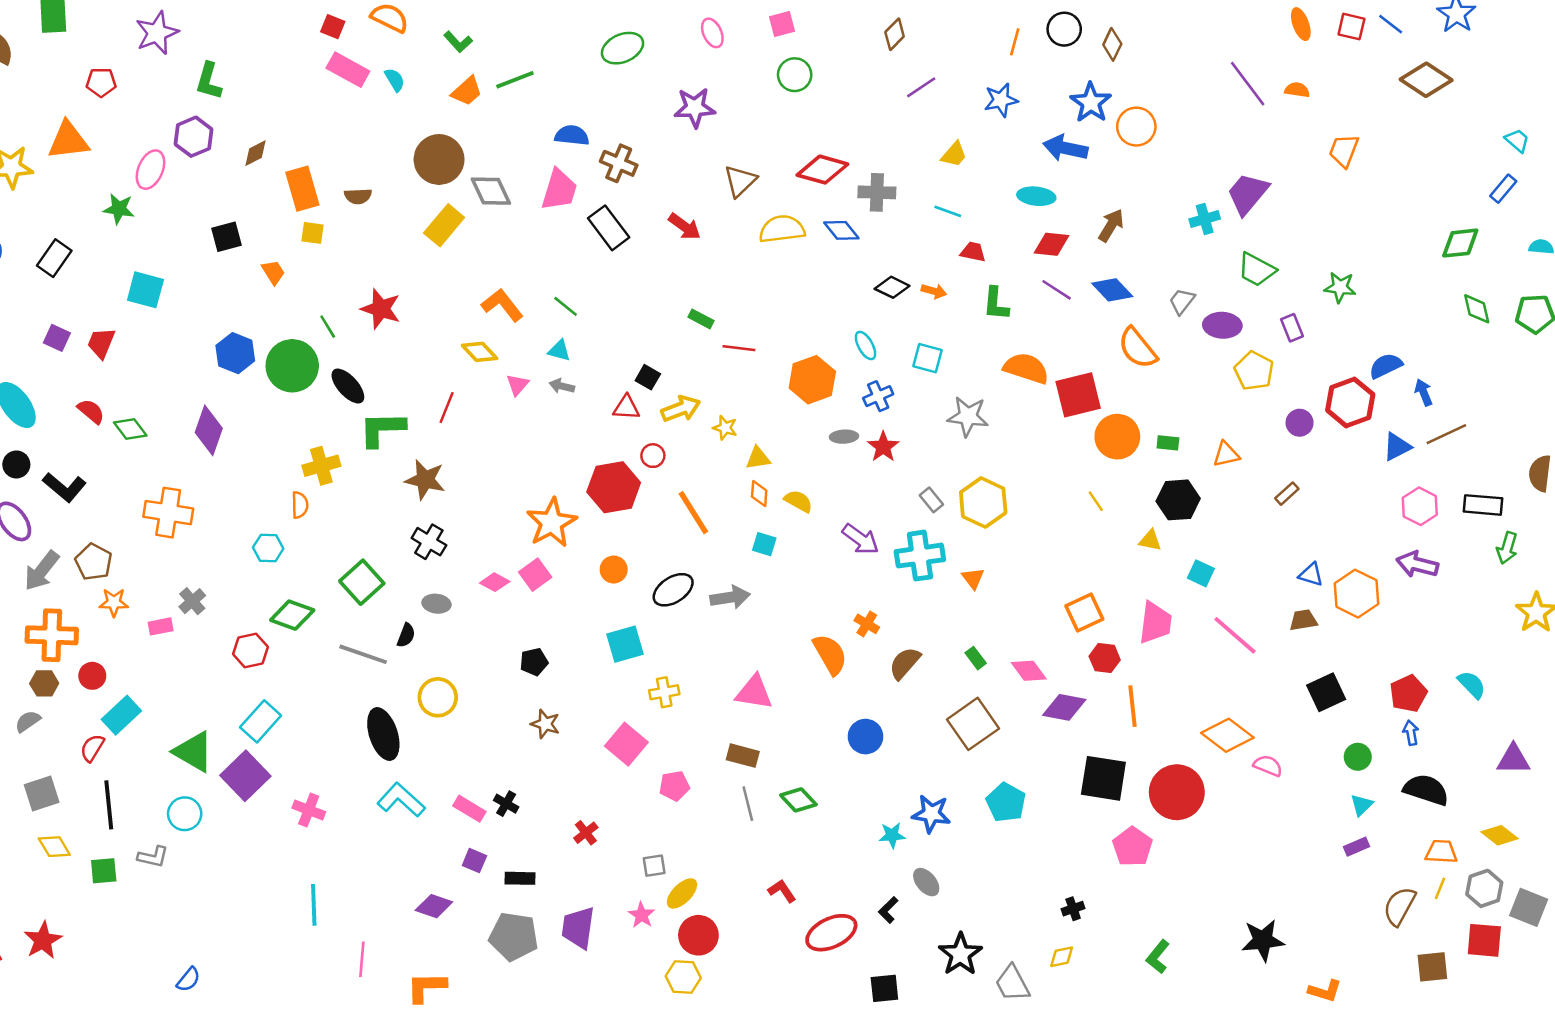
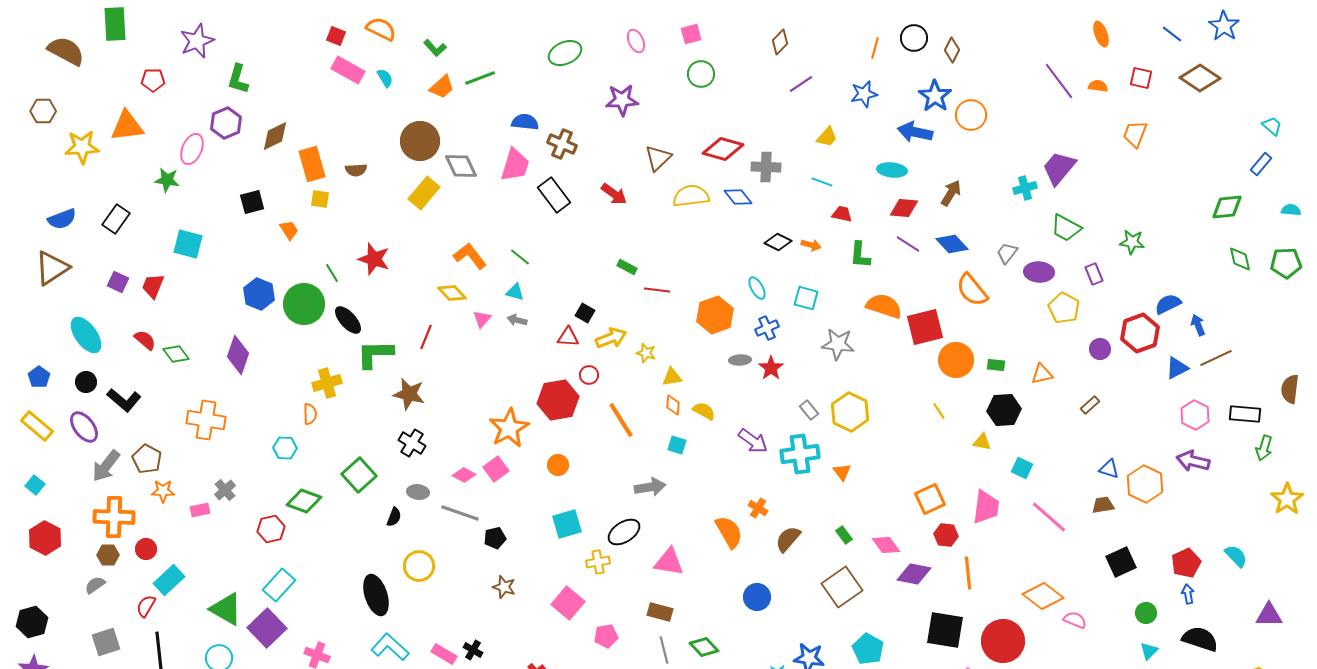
red square: (1351, 27) -> (1141, 78), moved
brown diamond: (256, 153) -> (275, 136), size x1.4
black ellipse: (673, 590) -> (624, 532), moved
gray line: (363, 654) -> (460, 513), moved

